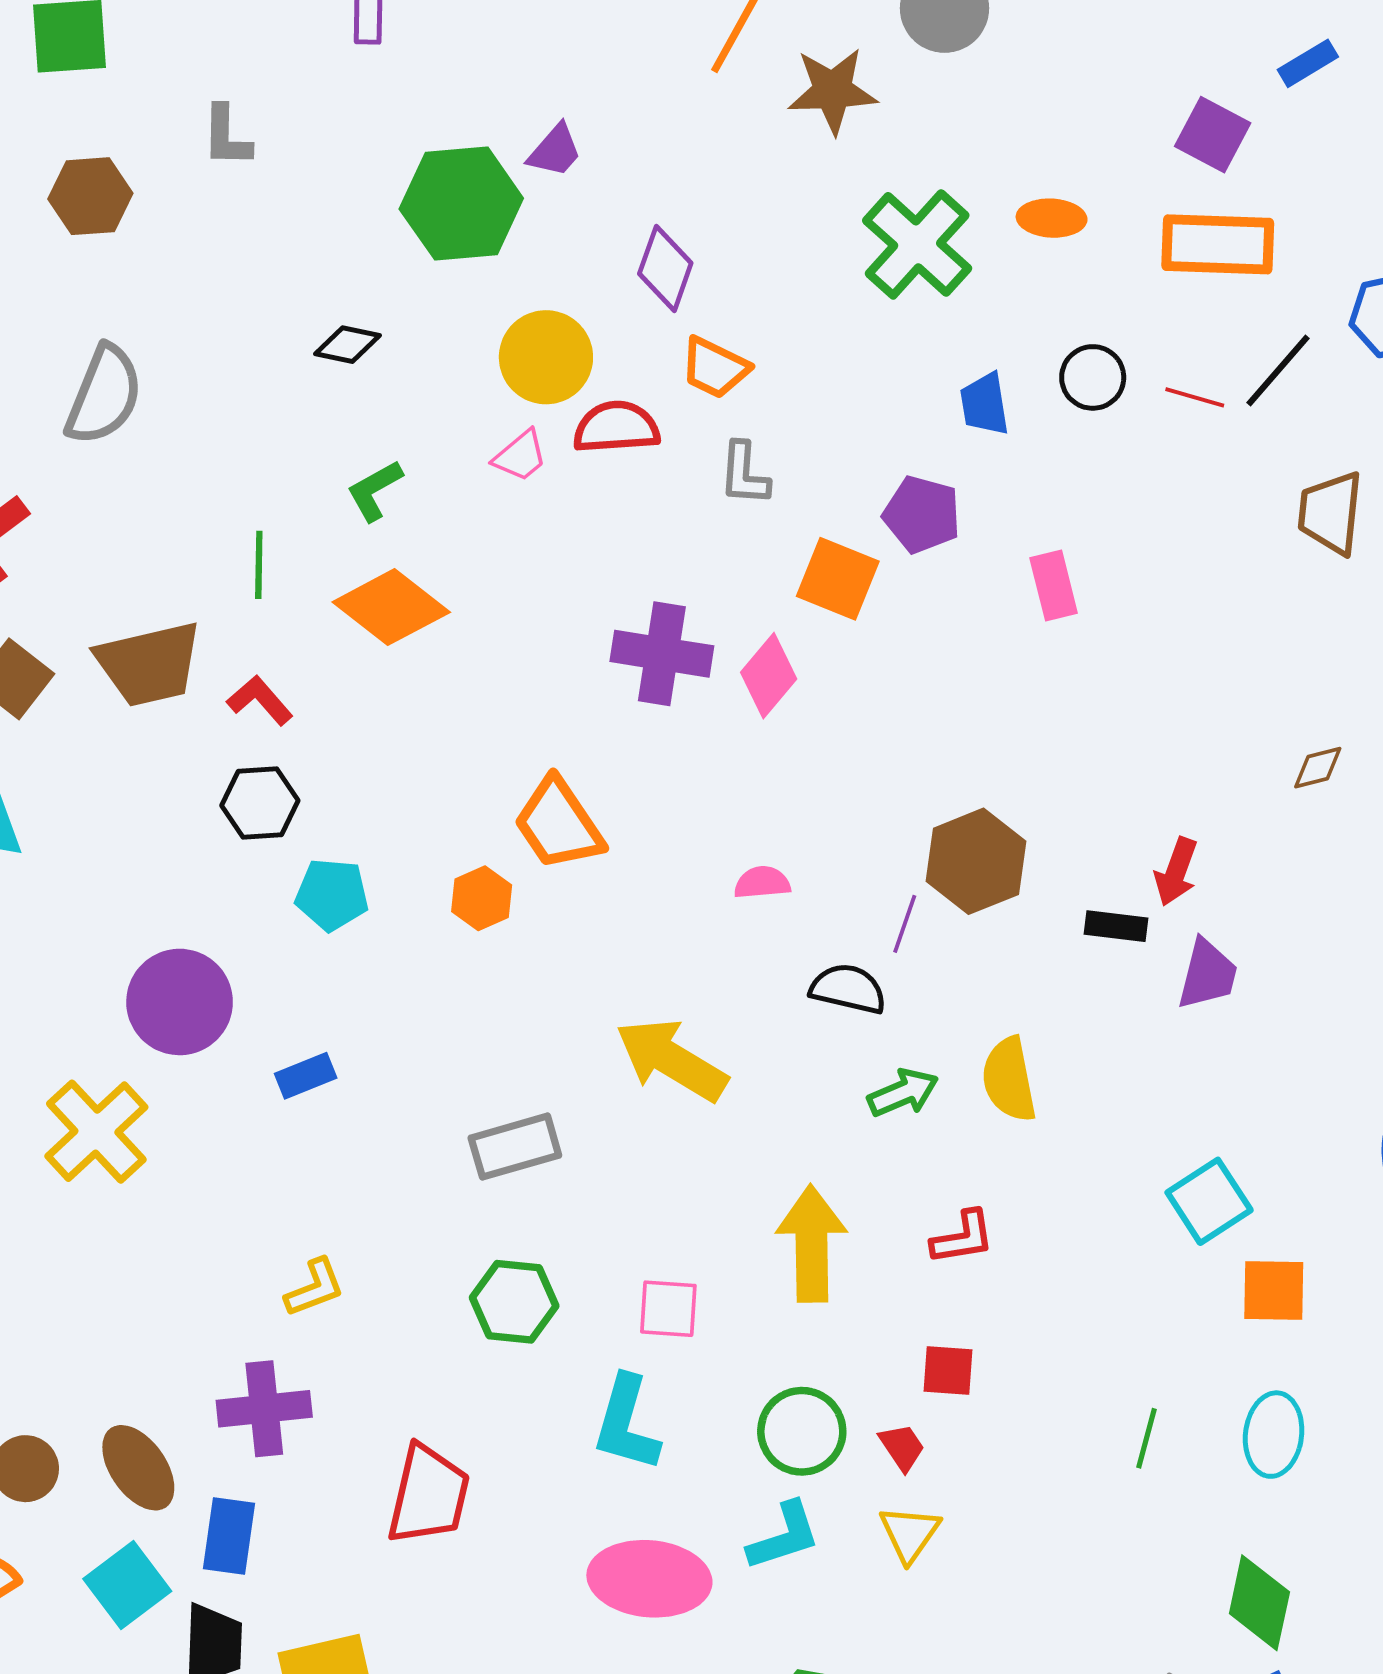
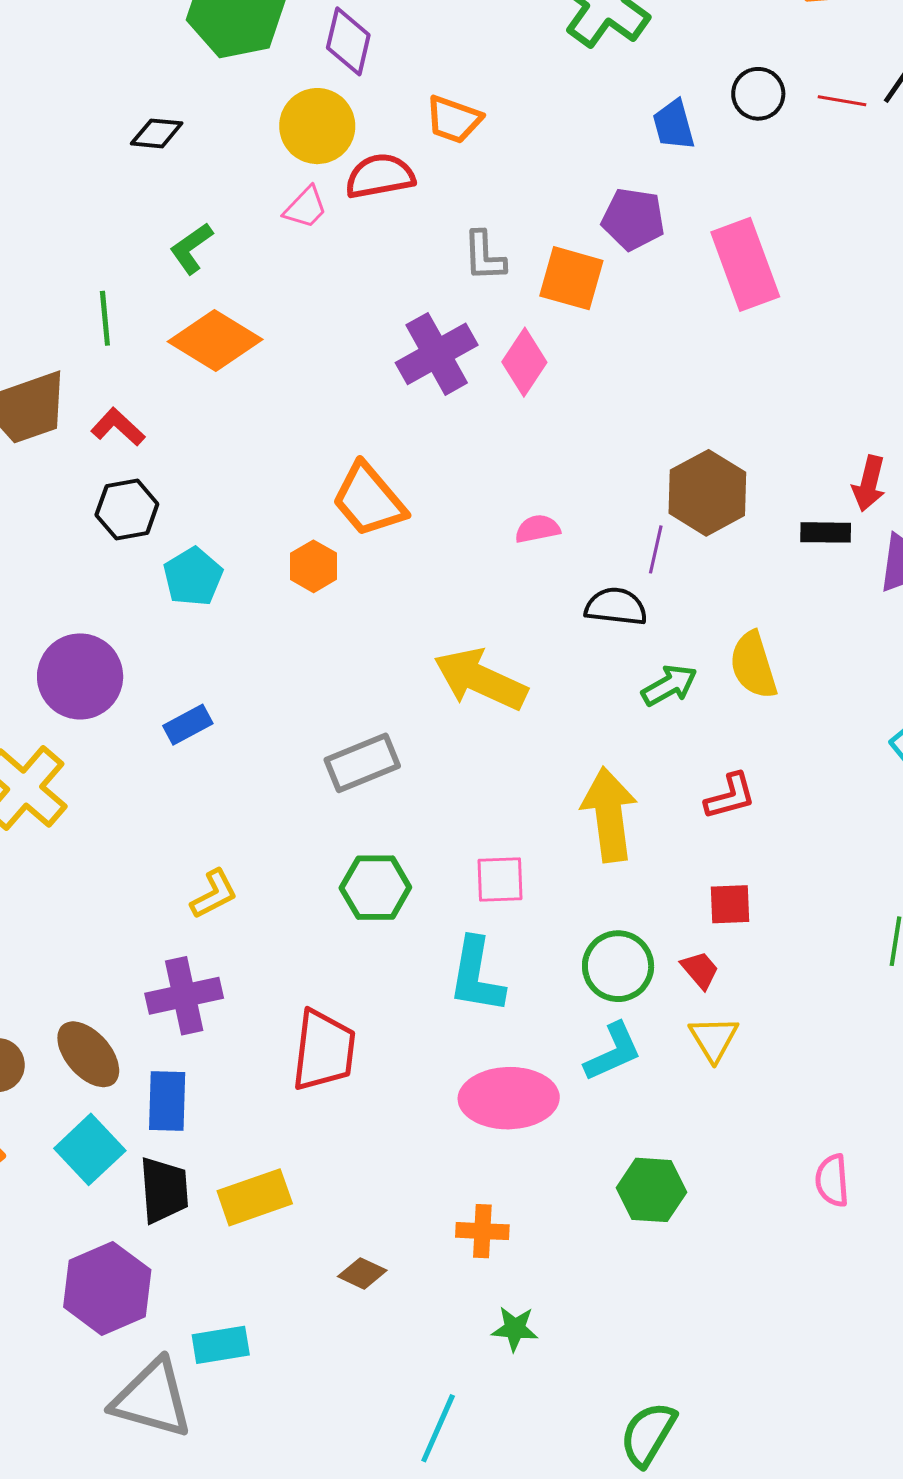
purple diamond: (665, 268) -> (348, 41), moved
gray L-shape: (744, 474) -> (484, 256), moved
pink rectangle: (1054, 585) -> (745, 264), size x1.6
purple cross: (662, 654) -> (437, 354), turned -32
cyan pentagon: (332, 895) -> (193, 577), turned -30

